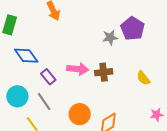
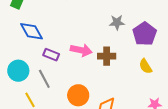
purple pentagon: (133, 28) -> (145, 34), moved
purple rectangle: (48, 77) -> (51, 55), turned -35

